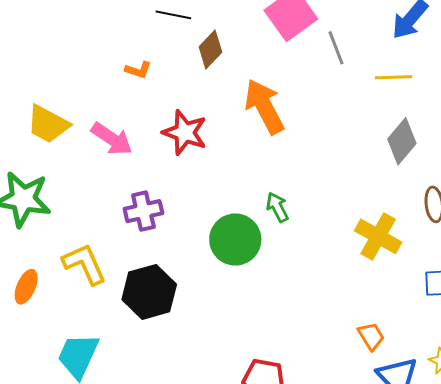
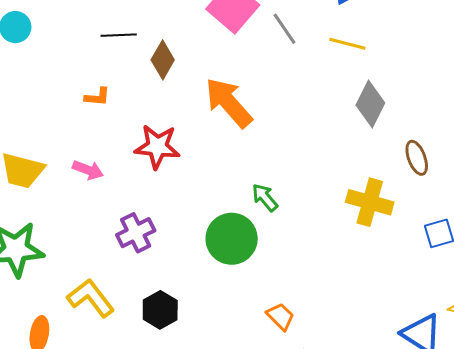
yellow line: (394, 77) -> (347, 44), turned 30
pink arrow: (112, 139) -> (88, 170), size x0.7
black hexagon: (149, 292) -> (160, 310), size x0.7
orange trapezoid: (371, 336) -> (280, 316), moved

